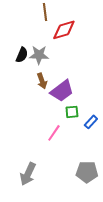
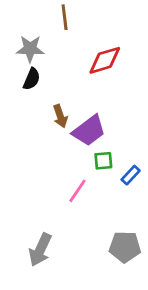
red diamond: (64, 30) -> (105, 60), moved
gray star: (39, 55) -> (30, 49), moved

